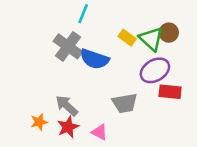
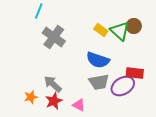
cyan line: (83, 14) -> (39, 11), moved
blue semicircle: (94, 59) -> (98, 60), moved
purple ellipse: (155, 70) -> (123, 86), moved

